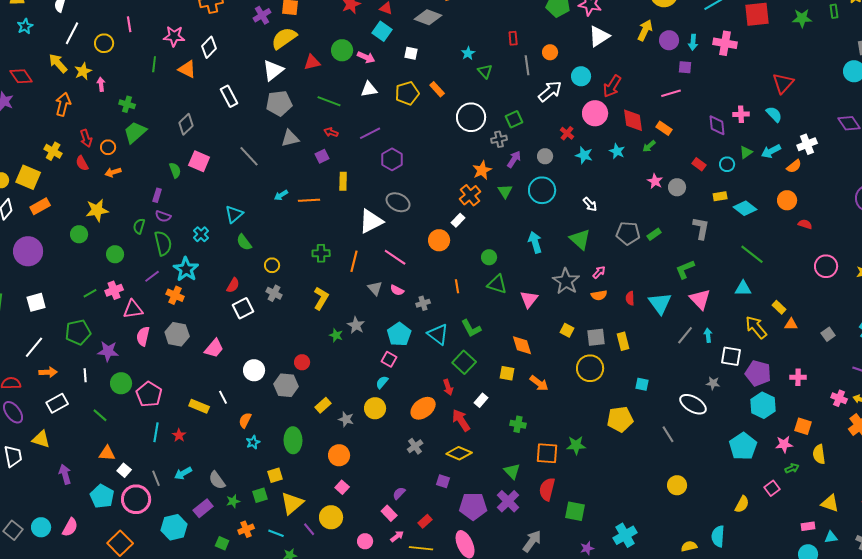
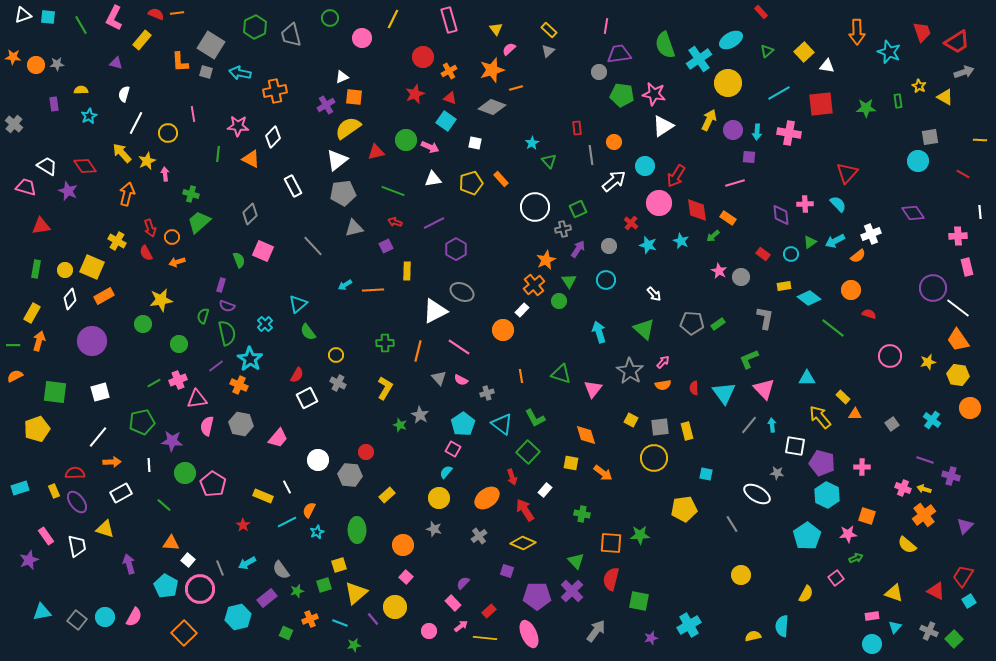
cyan circle: (542, 190) -> (606, 280), size x0.7
green line: (752, 254) -> (833, 328), moved
green circle: (489, 257) -> (559, 301), moved
gray star: (346, 419) -> (434, 529), moved
cyan line: (156, 432) -> (287, 522), moved, turned 54
yellow semicircle: (819, 454) -> (907, 545), moved, turned -42
cyan triangle: (831, 537) -> (895, 627), turned -40

